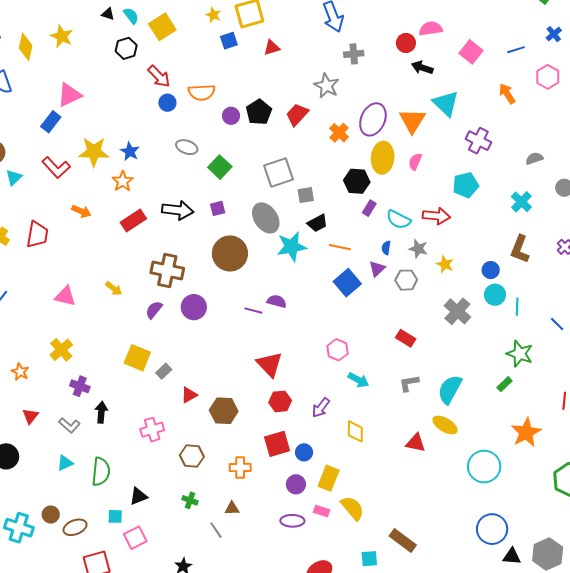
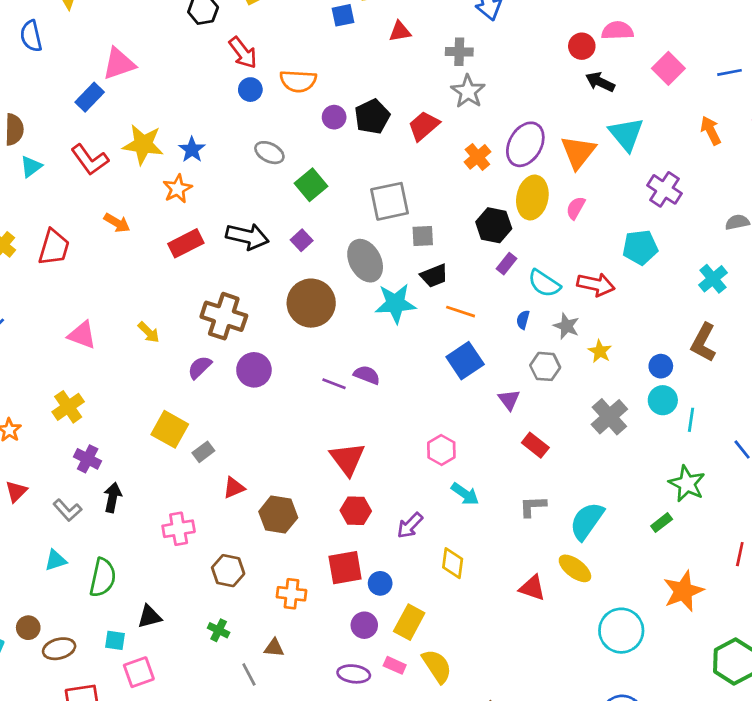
gray cross: (354, 54) -> (459, 52), moved
purple square: (218, 208) -> (302, 240), turned -35
purple triangle: (377, 269) -> (509, 400), moved, turned -30

